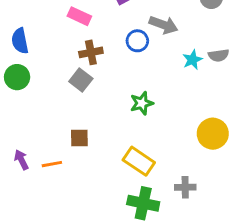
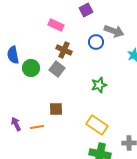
blue semicircle: (20, 41) -> (13, 55), moved
brown cross: (91, 52) -> (64, 50), turned 35
green circle: (17, 77) -> (31, 68), moved

